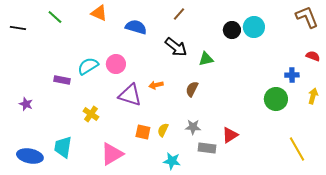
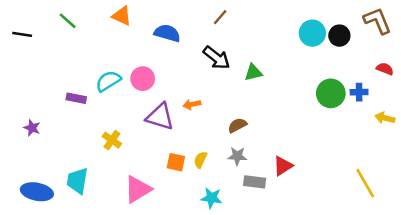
black circle: (232, 30) -> (339, 36), moved
brown semicircle: (192, 89) -> (237, 125), moved, turned 35
yellow arrow: (313, 96) -> (385, 118), turned -91
green circle: (276, 99) -> (331, 93), moved

